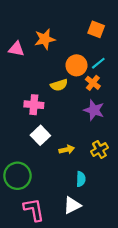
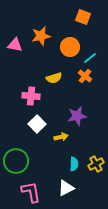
orange square: (96, 29) -> (83, 17), moved
orange circle: (76, 65) -> (70, 47), moved
purple star: (94, 110) -> (77, 116), moved, turned -30
yellow cross: (99, 150) -> (96, 164), moved

